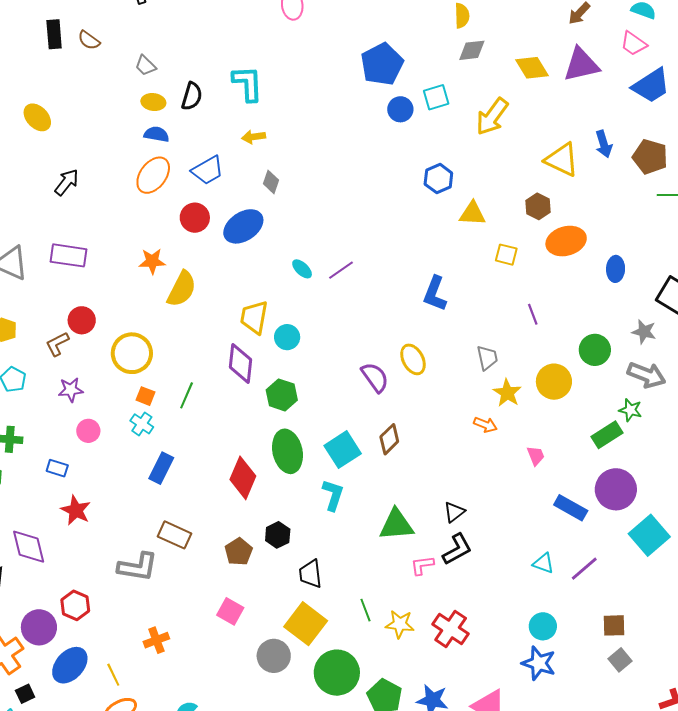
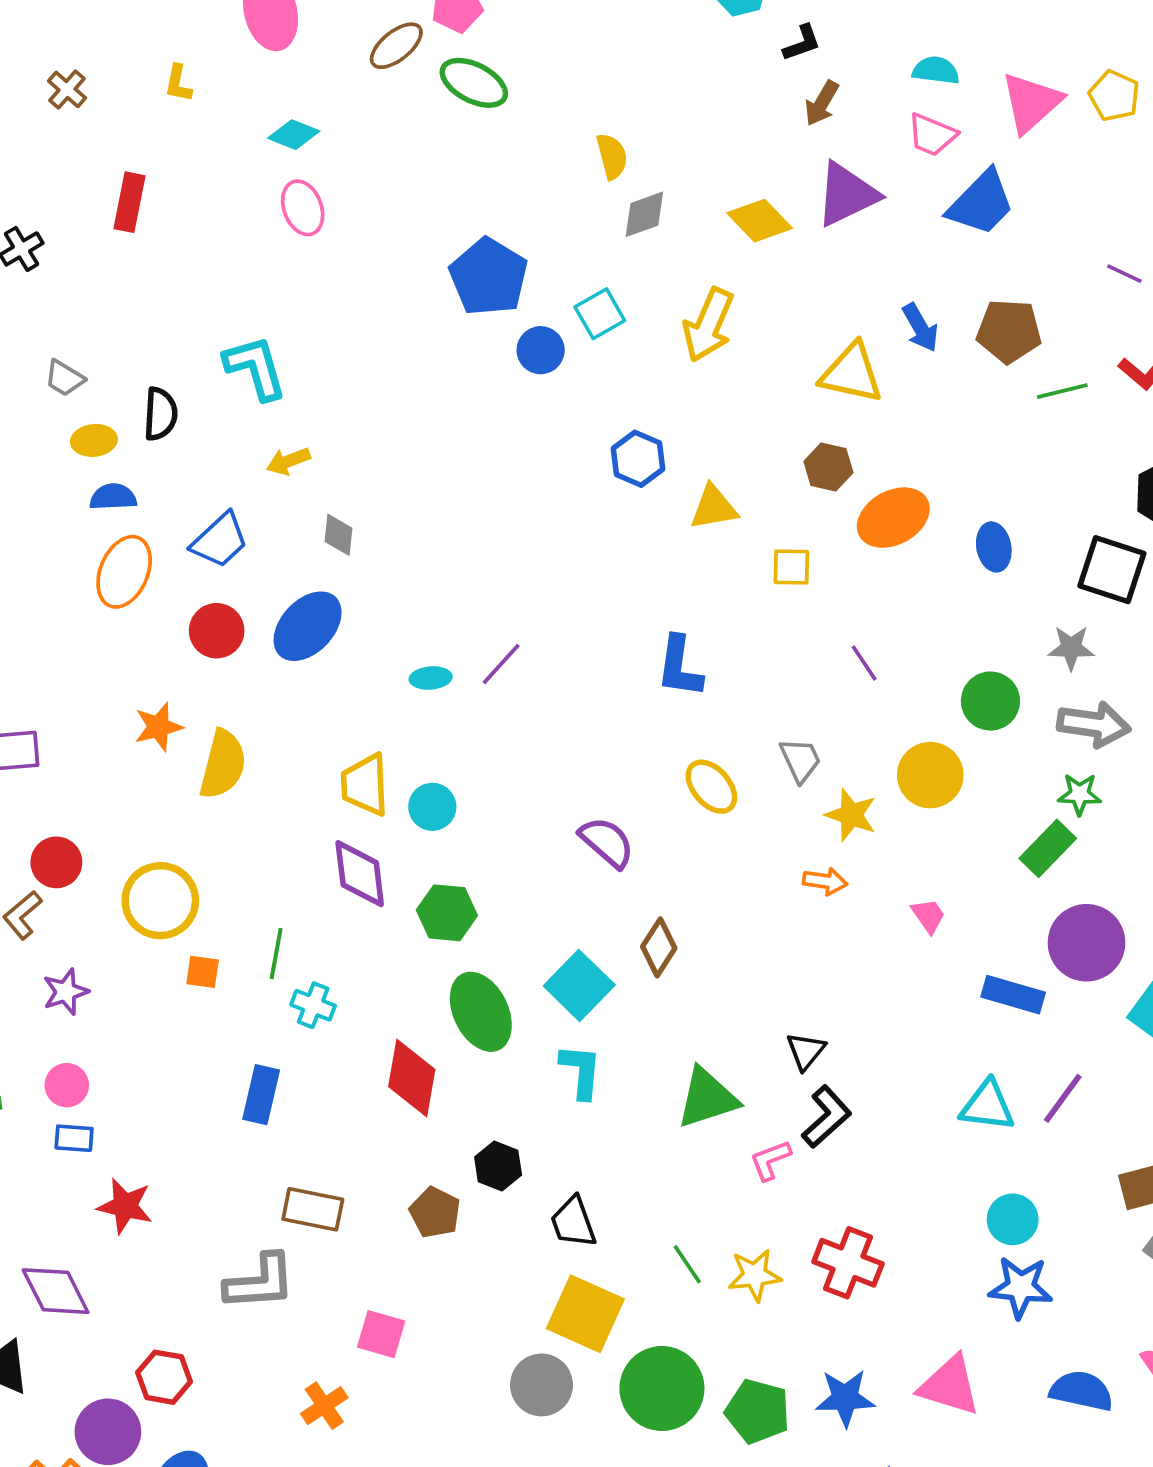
cyan ellipse: (302, 269) -> (431, 678), turned -35
yellow ellipse: (413, 359) -> (711, 787), moved
cyan cross: (142, 424) -> (313, 1005), moved
pink circle: (88, 431) -> (67, 1085), moved
cyan triangle: (543, 563) -> (987, 1106), size x1.4
pink square: (230, 611) -> (381, 1334), moved

